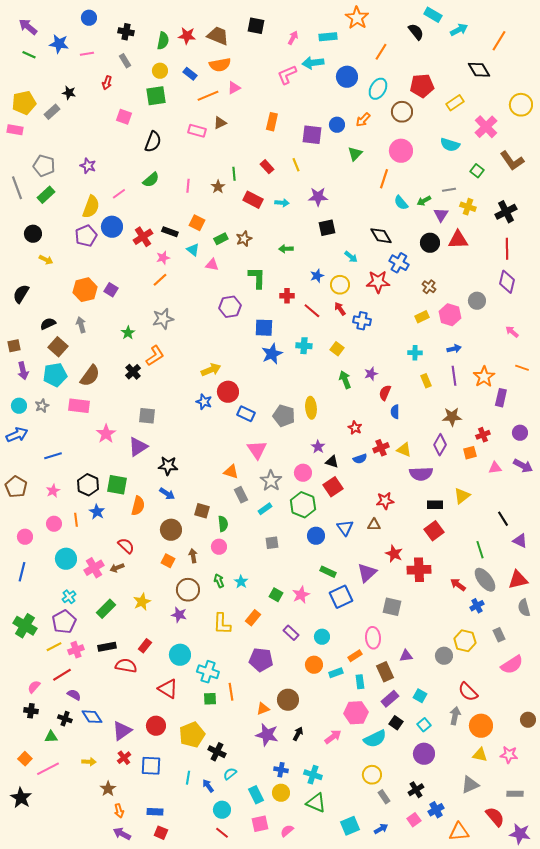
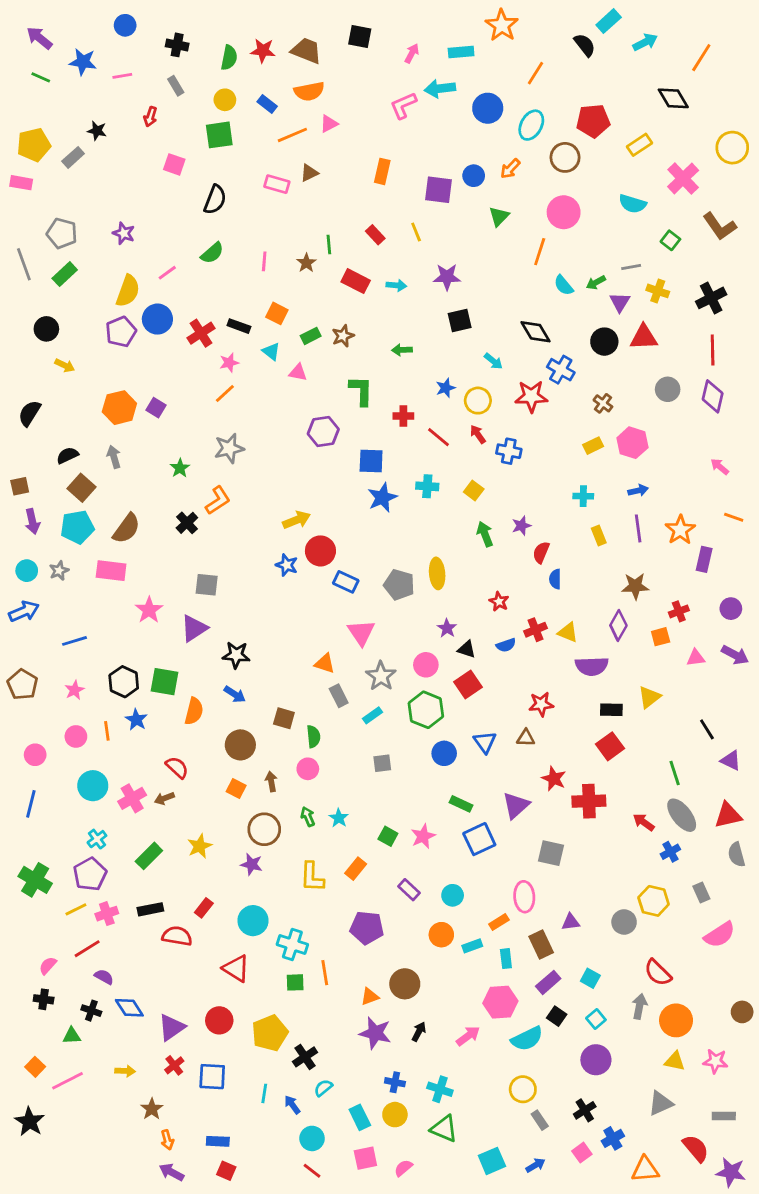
cyan rectangle: (433, 15) -> (609, 21), turned -72
gray circle: (477, 301) -> (668, 389), moved
black cross: (217, 752) -> (305, 1057), turned 30

